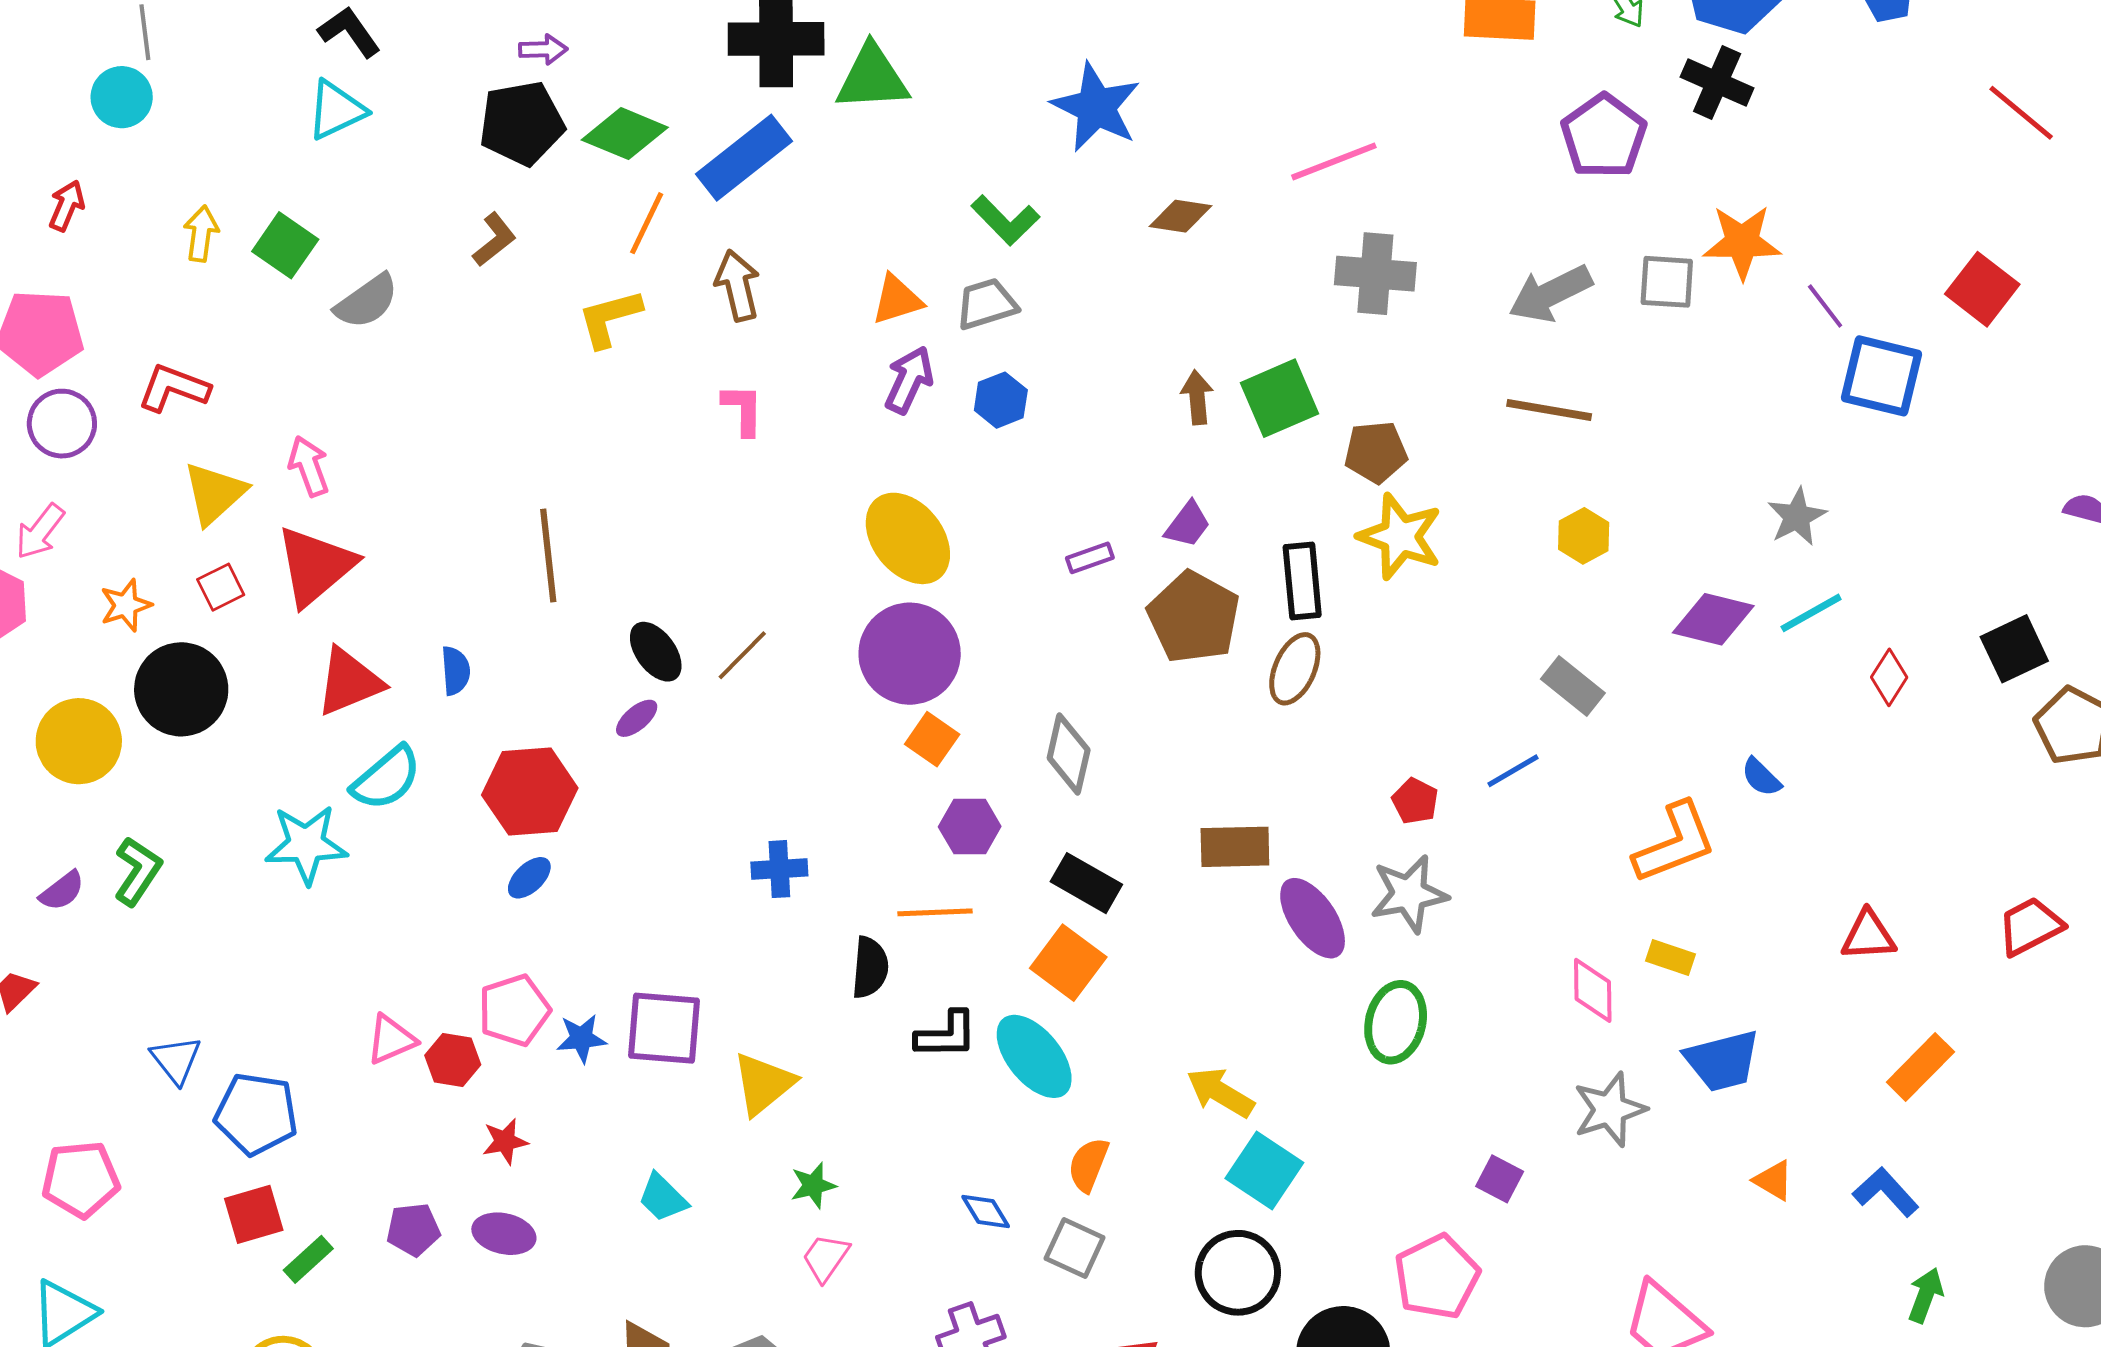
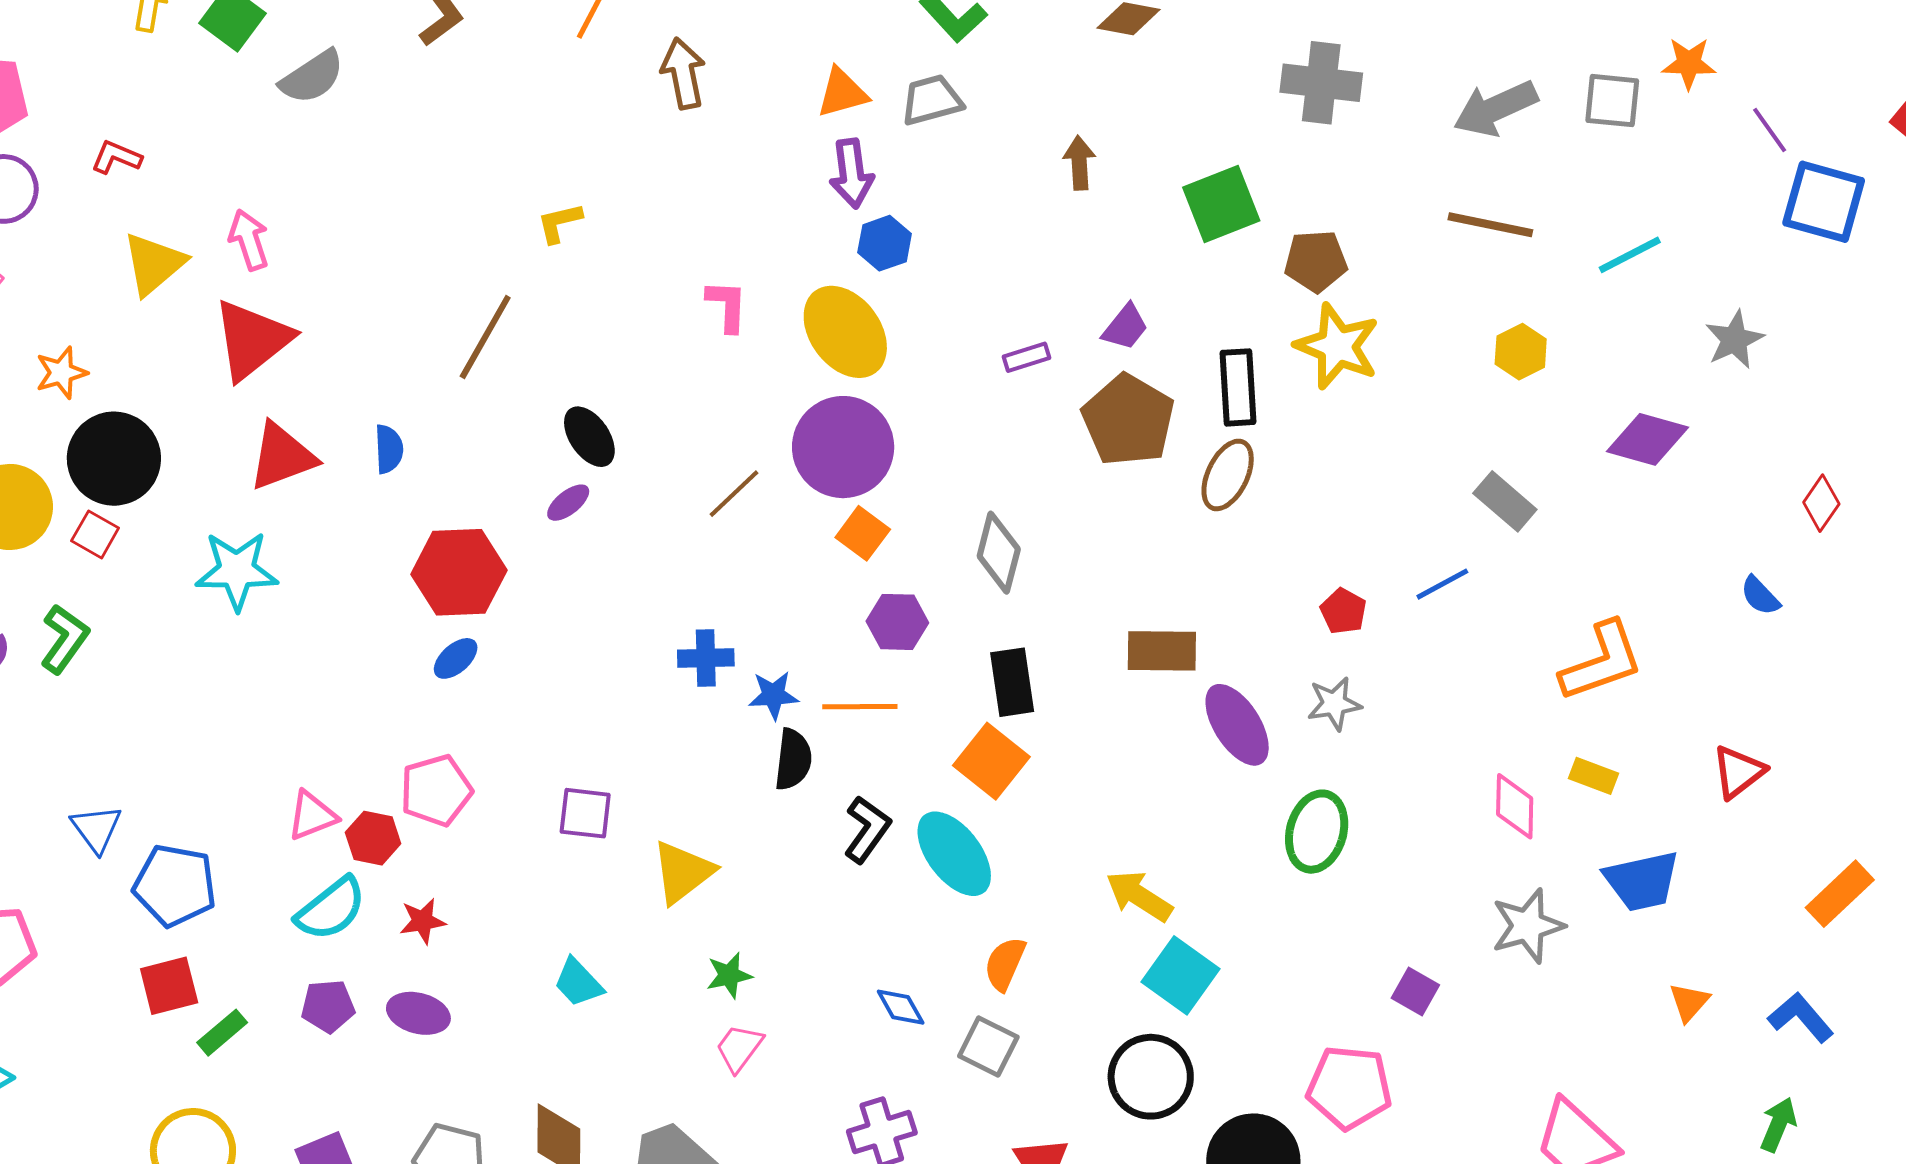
orange star: (1742, 242) -> (1689, 63), size x0.7
yellow L-shape: (610, 318) -> (559, 223), moved, size x0.7
purple arrow: (909, 380) -> (852, 173), turned 146
red L-shape: (174, 388) -> (116, 157), size x0.7
brown arrow: (1197, 397) -> (1079, 163), moved
blue hexagon: (1001, 400) -> (885, 243), moved
pink L-shape: (743, 409) -> (727, 306), moved
brown line: (548, 555) -> (485, 337), turned 34
red square: (221, 587) -> (95, 534), moved, turned -36
cyan line: (1811, 613) -> (1630, 255), moved
brown line: (742, 655) -> (734, 494), moved
blue semicircle: (1761, 777) -> (1760, 596), moved
cyan semicircle: (386, 778) -> (331, 909), moved
cyan star: (306, 844) -> (237, 571), moved
black rectangle: (1086, 883) -> (1012, 682), turned 50
gray star: (1409, 894) -> (1334, 704), size x0.7
red triangle: (1868, 936) -> (1738, 772), moved, turned -36
purple square: (664, 1028) -> (585, 813), size x0.7
black L-shape: (946, 1035) -> (867, 829), turned -56
blue star: (581, 1038) -> (773, 695), moved
orange triangle: (1773, 1180) -> (1689, 1002), turned 39
pink pentagon: (1437, 1277) -> (1349, 1087), turned 30
green arrow: (1926, 1295) -> (1778, 1124), moved

